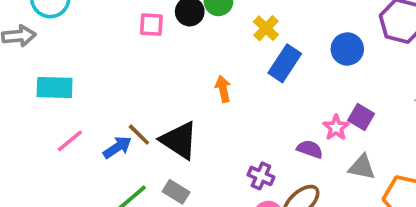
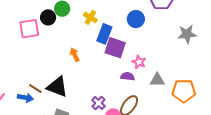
pink square: (151, 25) -> (29, 29), size x1.5
purple square: (361, 117) -> (115, 48), moved, size x1.5
blue arrow: (117, 147) -> (25, 98), turned 56
purple cross: (261, 176) -> (99, 103), moved, turned 32

